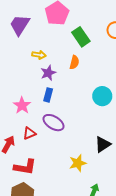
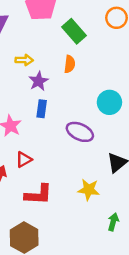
purple ellipse: (53, 123) -> (80, 132), moved
yellow star: (78, 163) -> (89, 190), turned 30
red L-shape: (25, 167) -> (38, 194), moved

